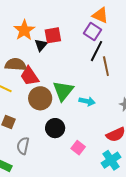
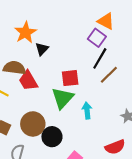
red square: (53, 35) -> (70, 78), moved
brown line: (106, 66) -> (109, 75), turned 54
brown circle: (40, 98) -> (33, 124), moved
cyan arrow: (87, 101) -> (87, 111), turned -112

